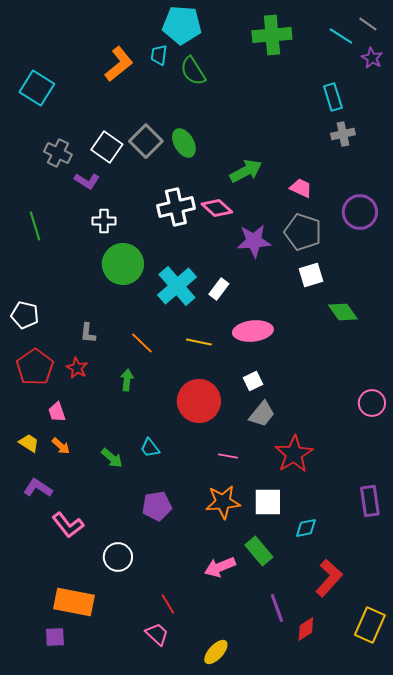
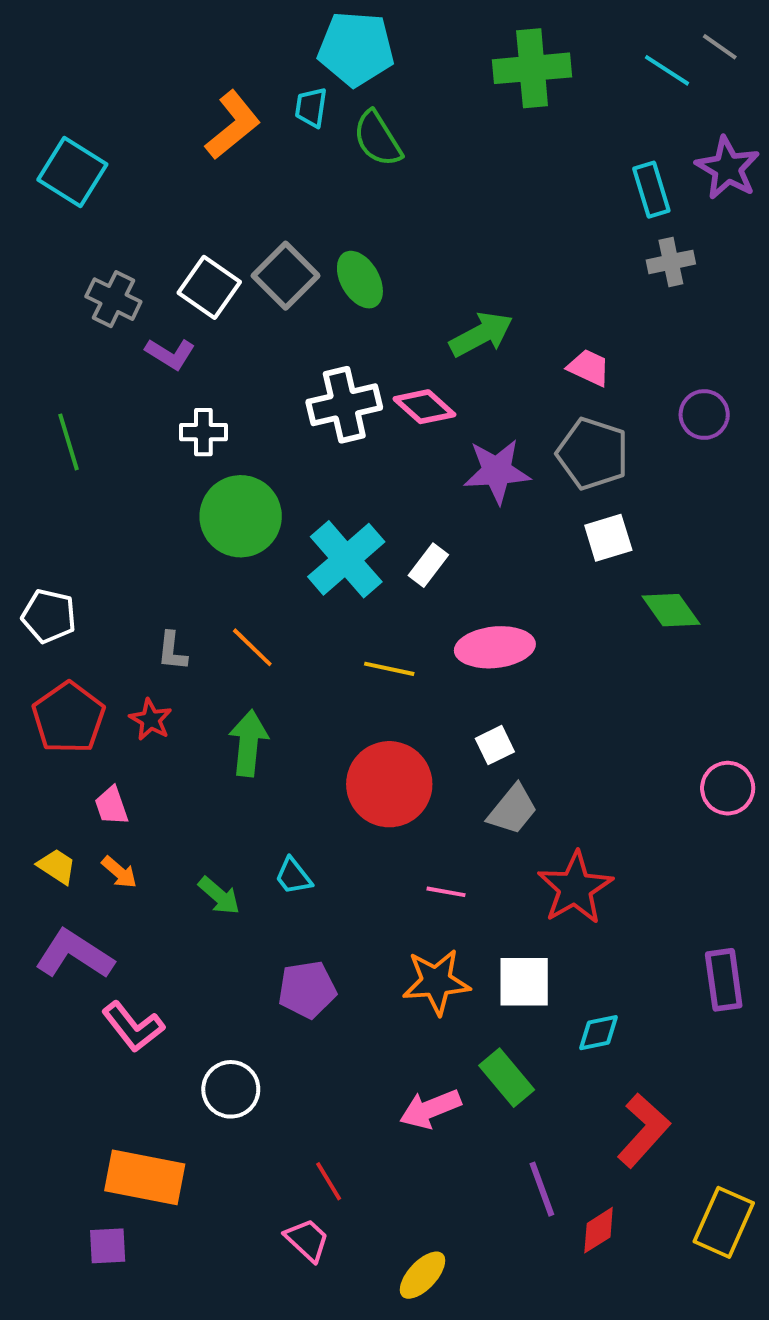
purple star: (372, 58) -> (728, 168), moved, size x1.5
purple circle: (360, 212) -> (704, 415), size x0.7
orange line: (142, 343) -> (252, 647), moved
green arrow: (127, 380) -> (248, 743), size x1.5
purple L-shape: (38, 488) -> (74, 954), size x1.4

